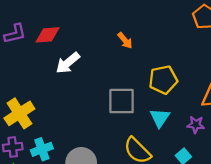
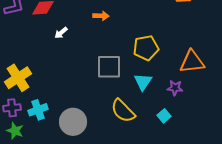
orange arrow: (125, 40) -> (101, 16), moved, turned -49
white arrow: (68, 63) -> (61, 33), size x0.6

